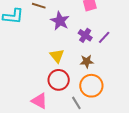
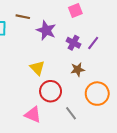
yellow triangle: (57, 56) -> (37, 68), moved
orange circle: (91, 86) -> (97, 94), moved

